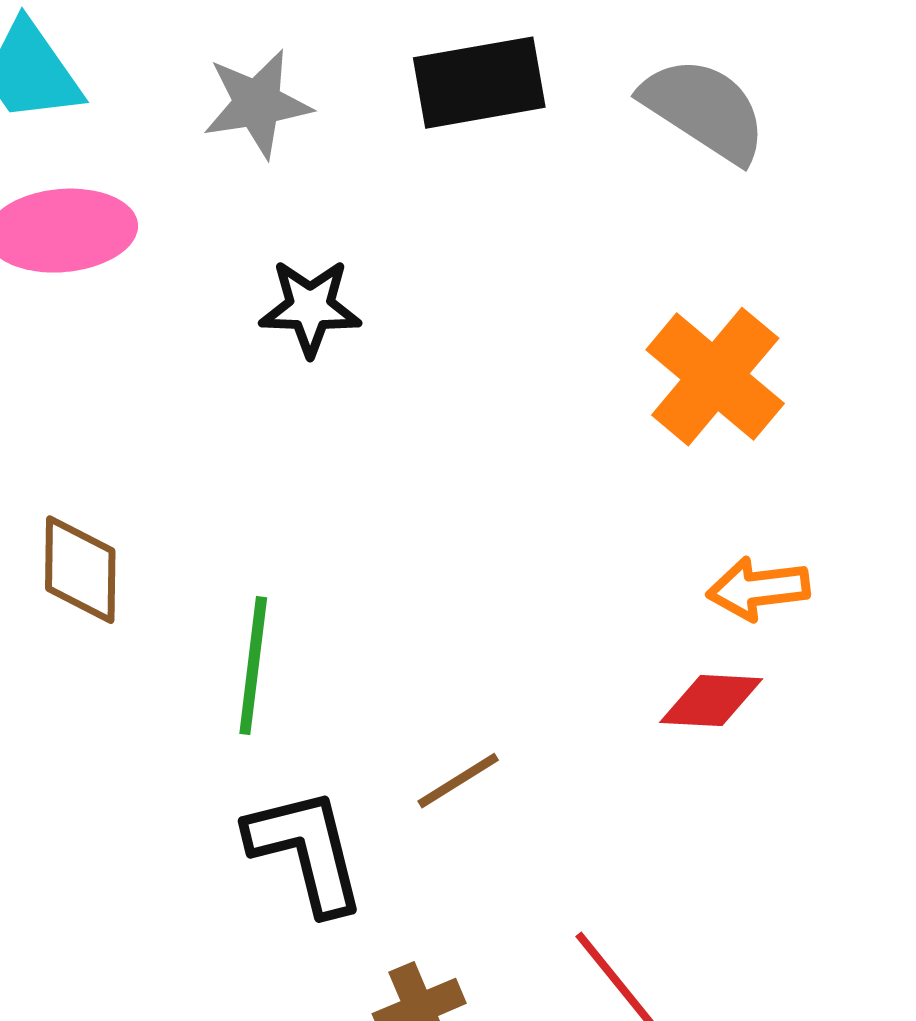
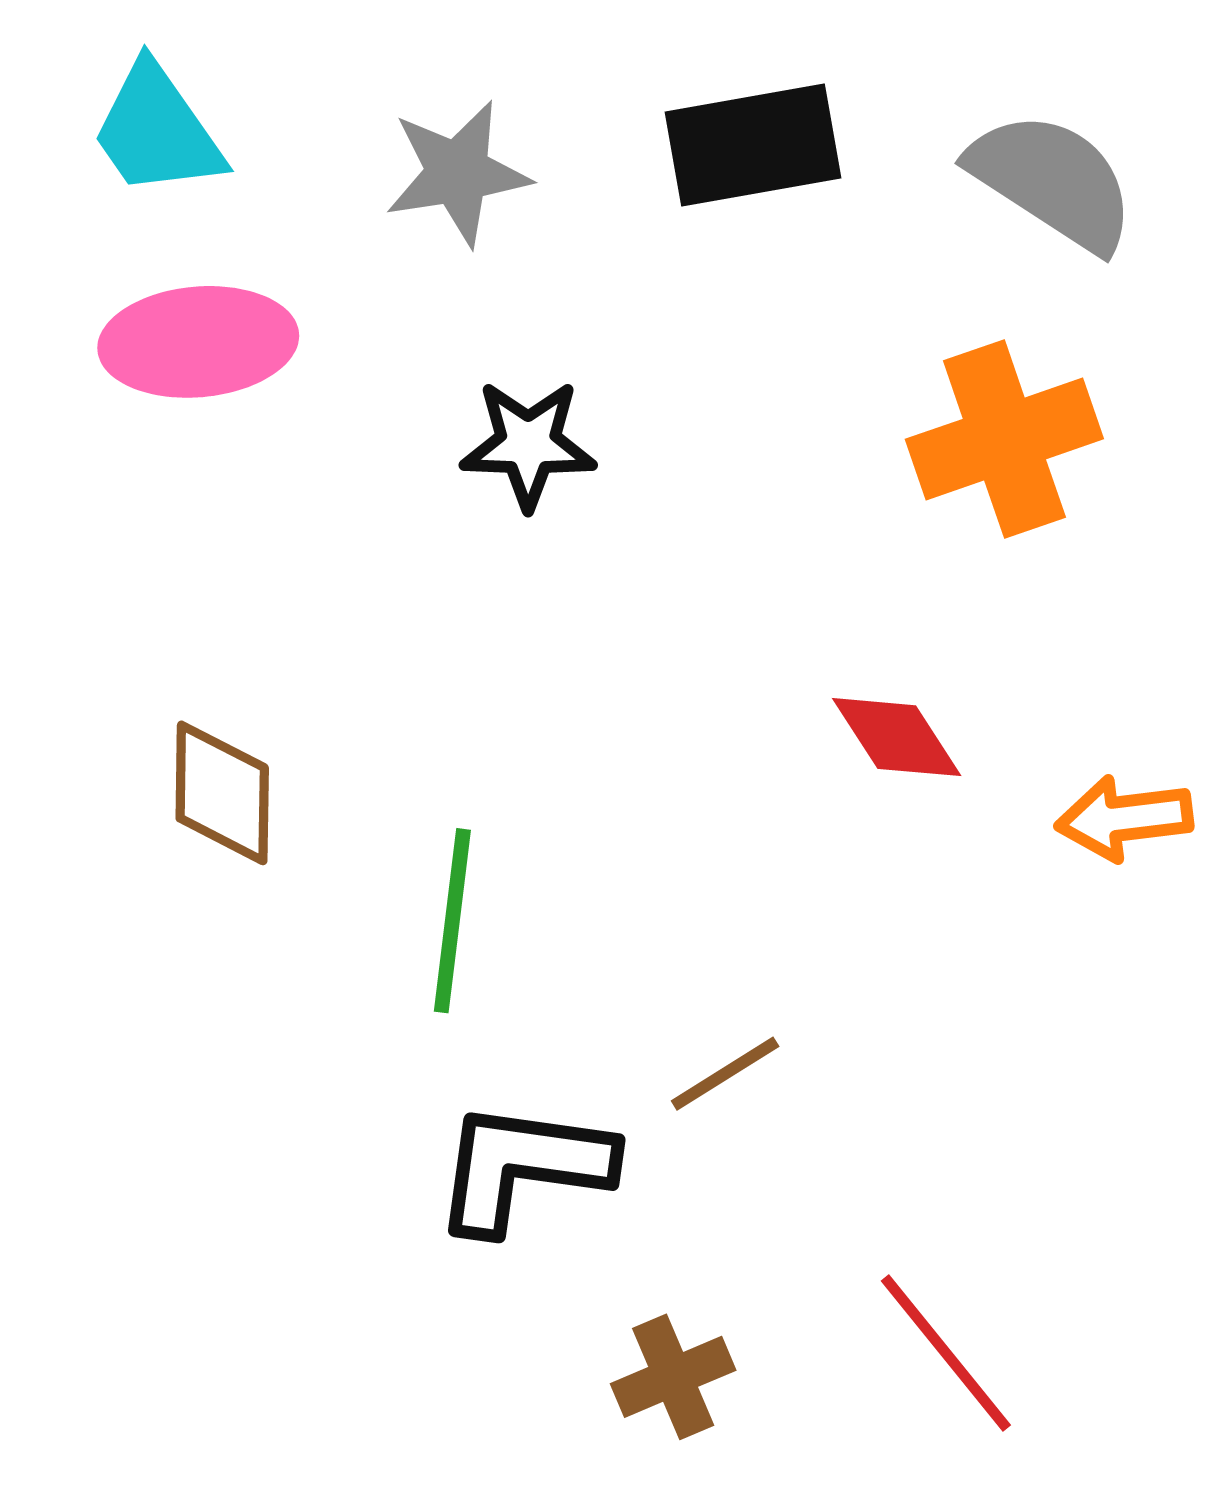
orange cross: (715, 377) -> (1004, 439), moved, turned 31
red diamond: (711, 701) -> (897, 737), moved, turned 54
black L-shape: (306, 851) -> (523, 1167), turned -68

